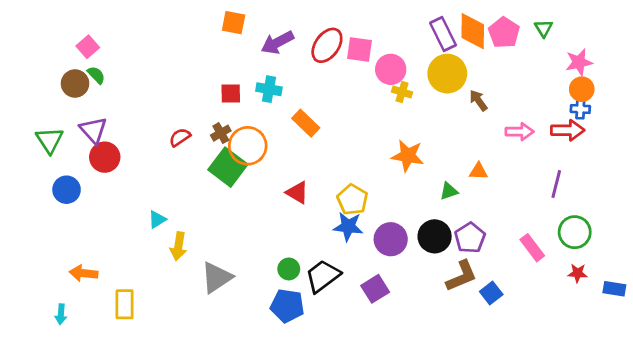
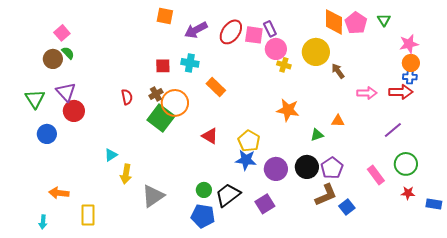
purple rectangle: (443, 34) -> (270, 29), moved, size x0.7
red semicircle: (180, 137) -> (127, 97), turned 112
purple line: (556, 184) -> (393, 130), turned 36

